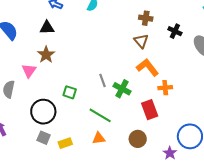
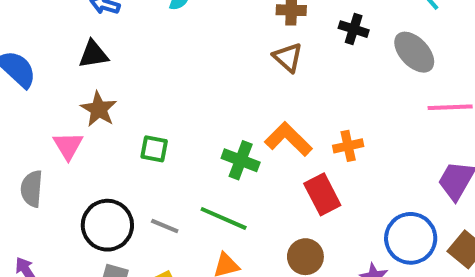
orange L-shape: (147, 67) -> (288, 139), moved
gray line: (102, 80) -> (165, 226), moved, turned -40
green cross: (122, 89) -> (241, 160), moved
green square: (70, 92) -> (154, 149), moved

